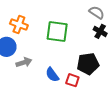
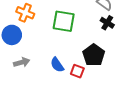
gray arrow: (24, 62) -> (22, 62), moved
black pentagon: (88, 64) -> (94, 55), turned -30

